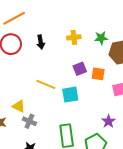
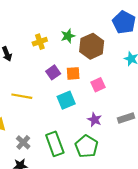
cyan square: (70, 95) -> (66, 100), moved
gray cross: (29, 121) -> (23, 142), moved, turned 32

